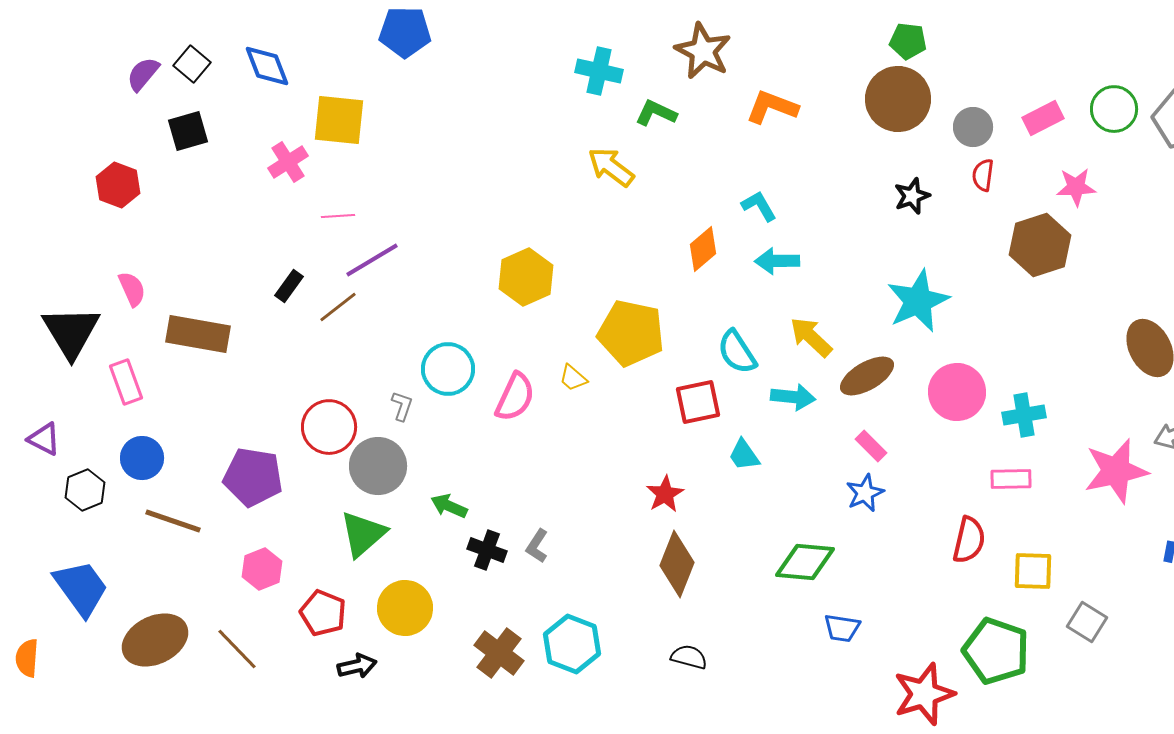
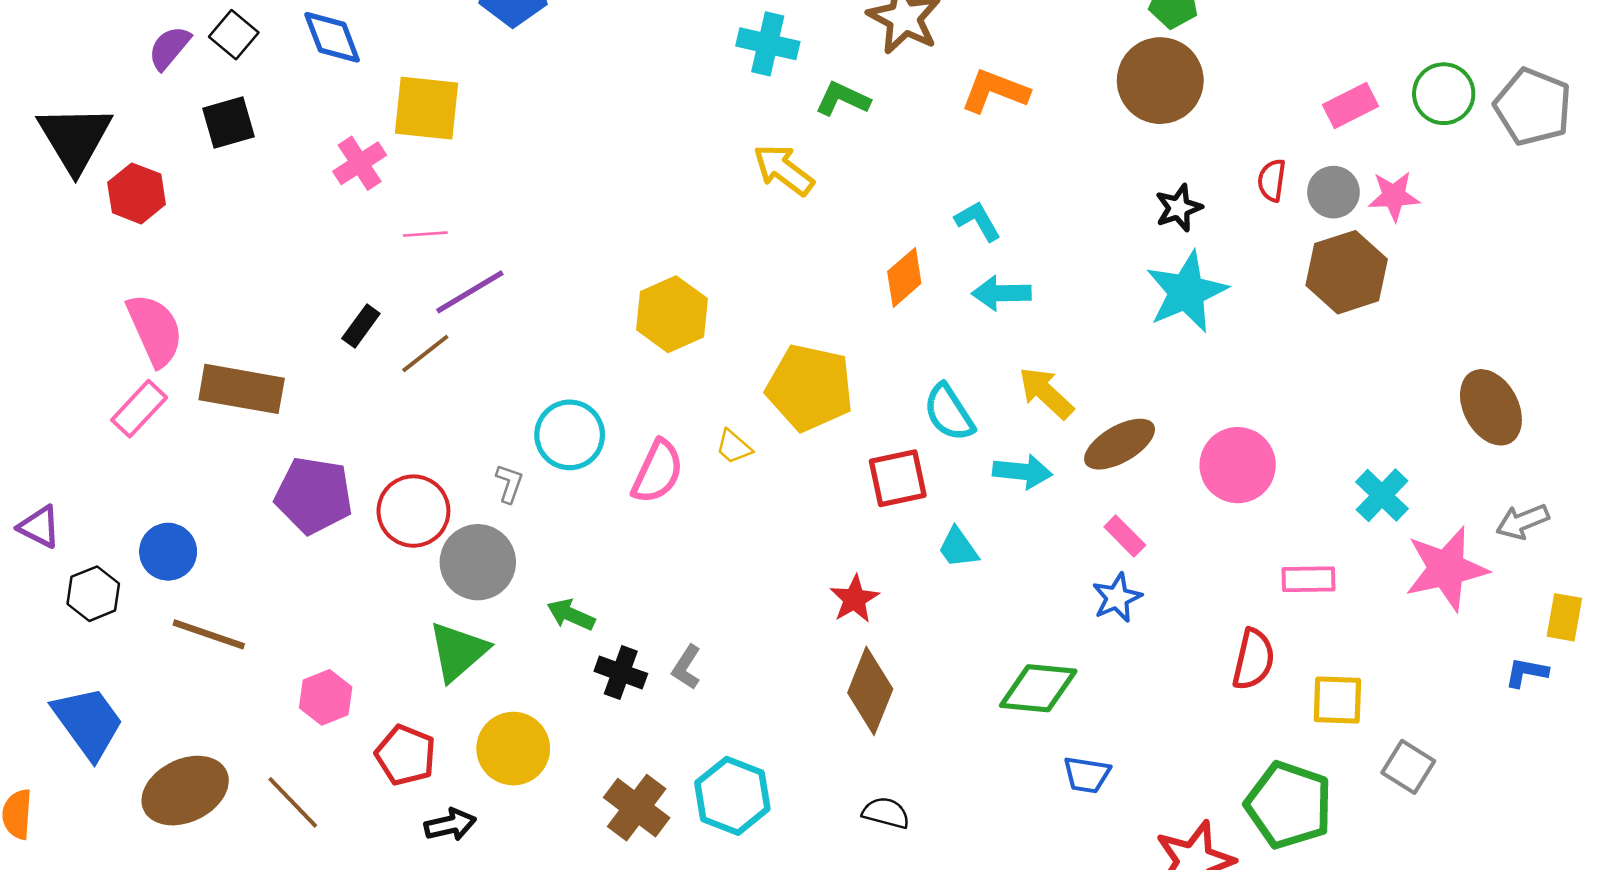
gray circle: (973, 127) -> (1333, 192), moved
pink semicircle: (132, 289) -> (155, 330), size x1.6
cyan star: (918, 301) -> (1186, 292), moved
black triangle: (71, 332) -> (75, 138), moved
pink rectangle: (126, 382) -> (139, 409), moved, turned 63
cyan cross: (1024, 415) -> (1382, 495), moved, turned -36
purple pentagon: (253, 477) -> (314, 495), moved

